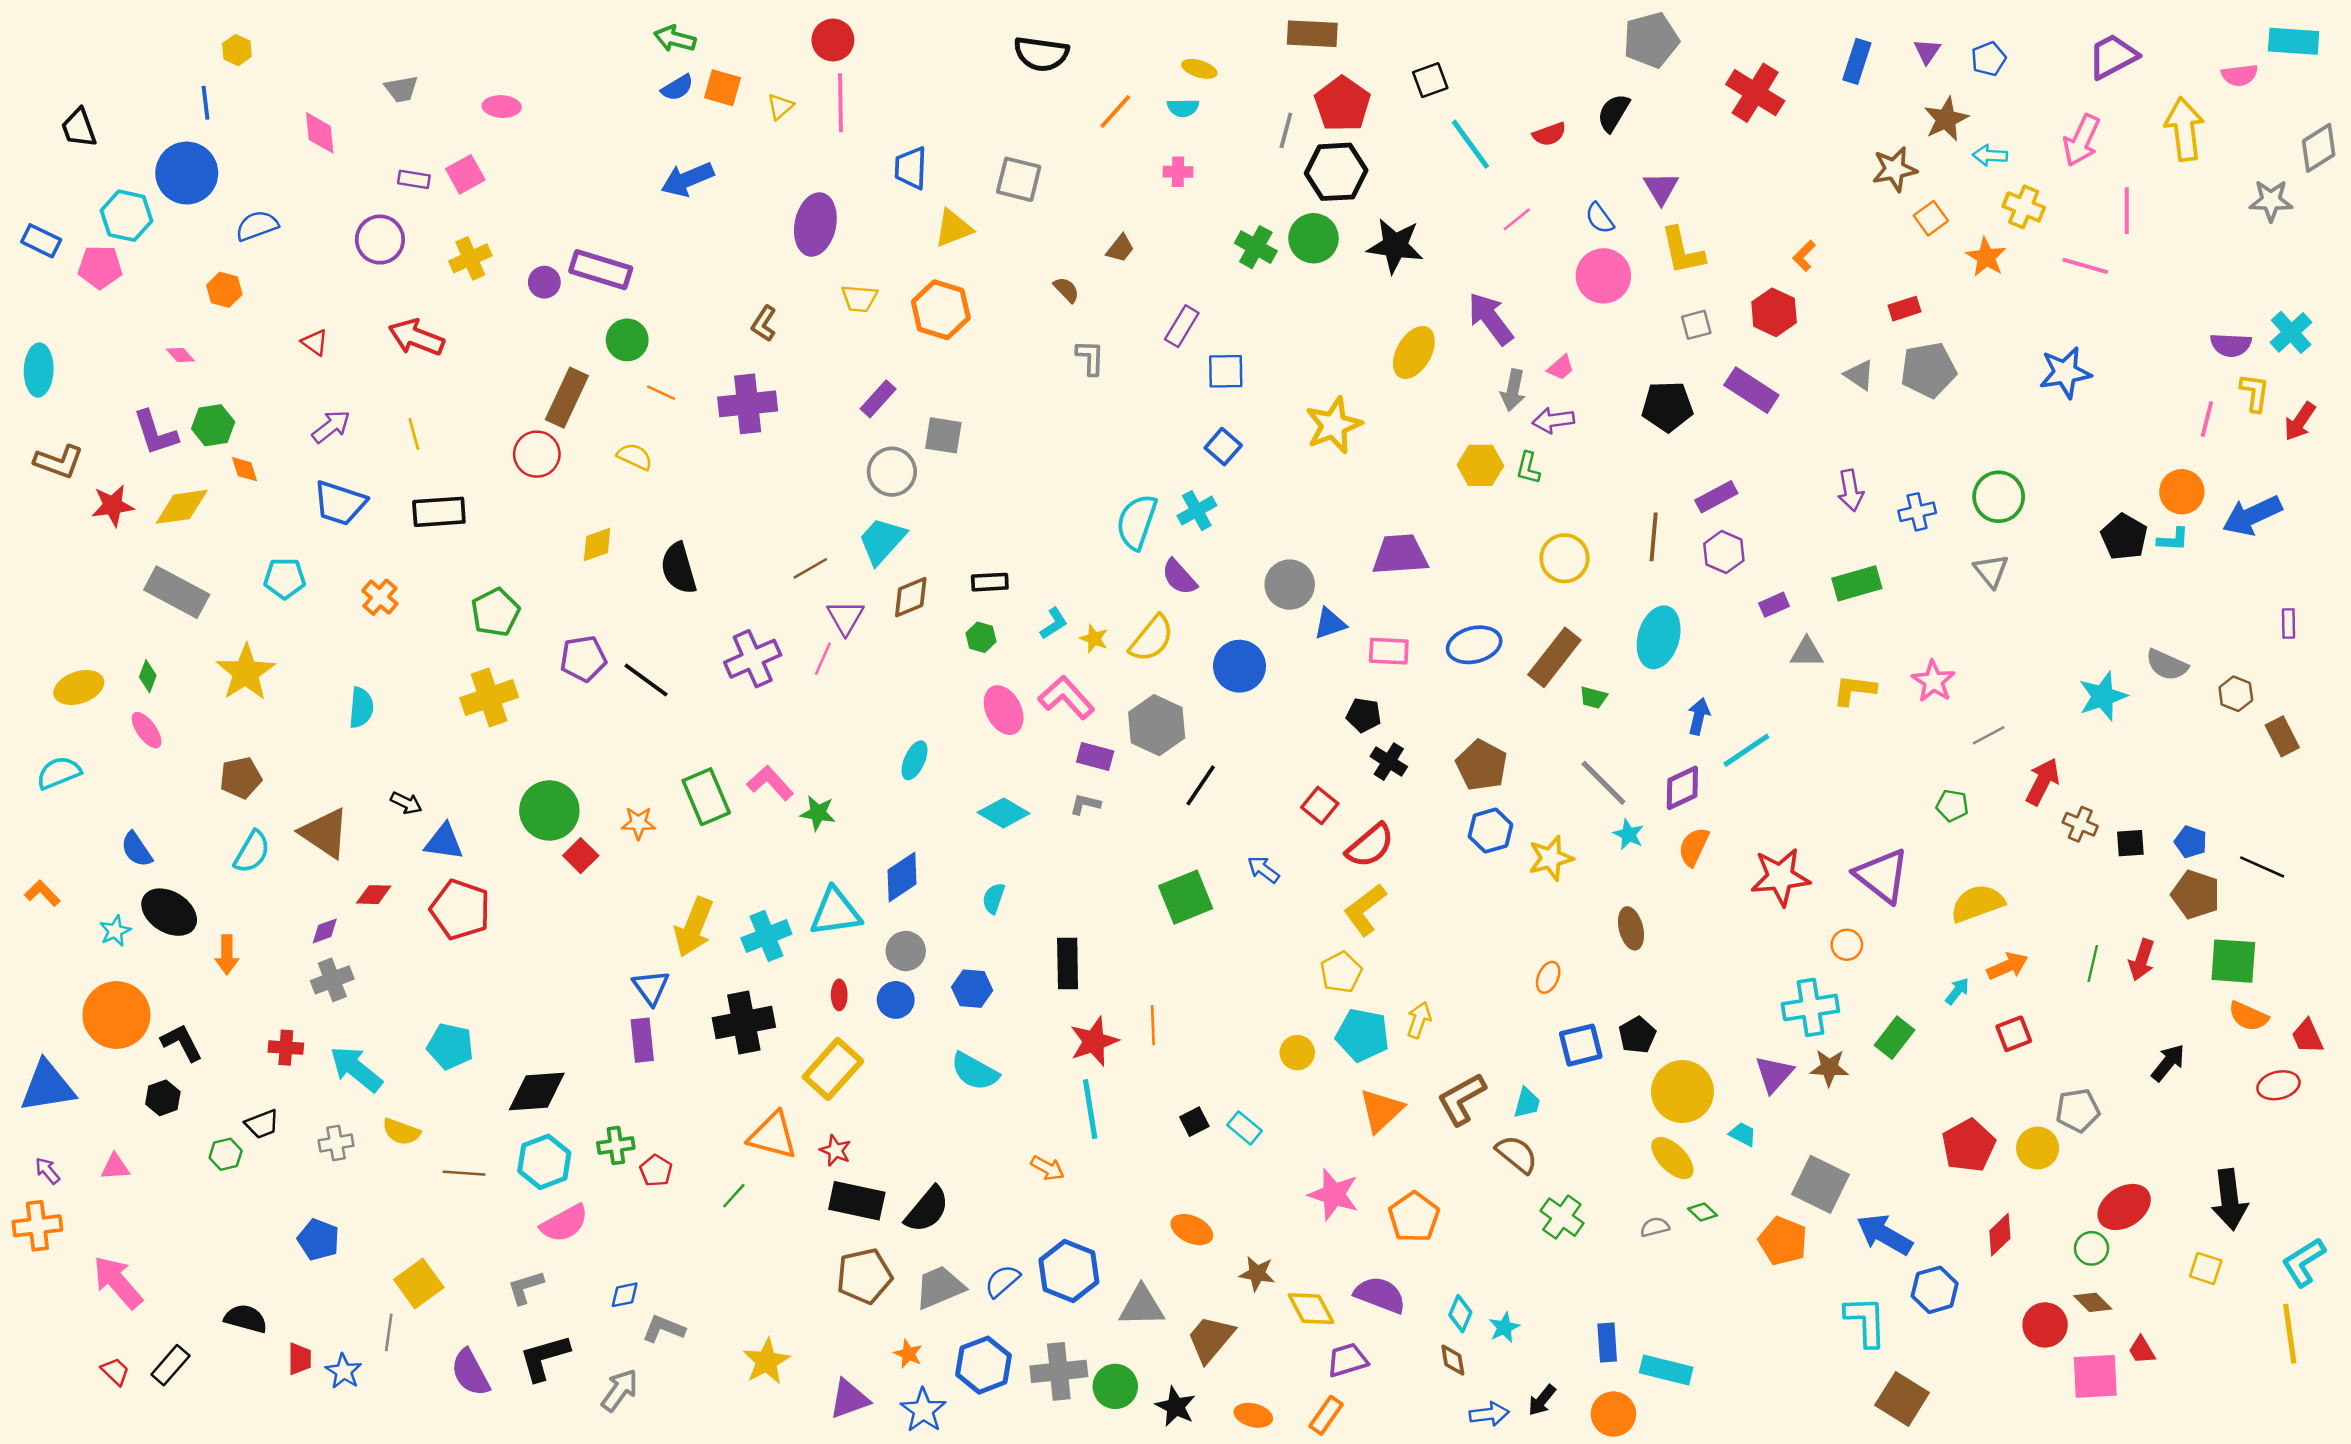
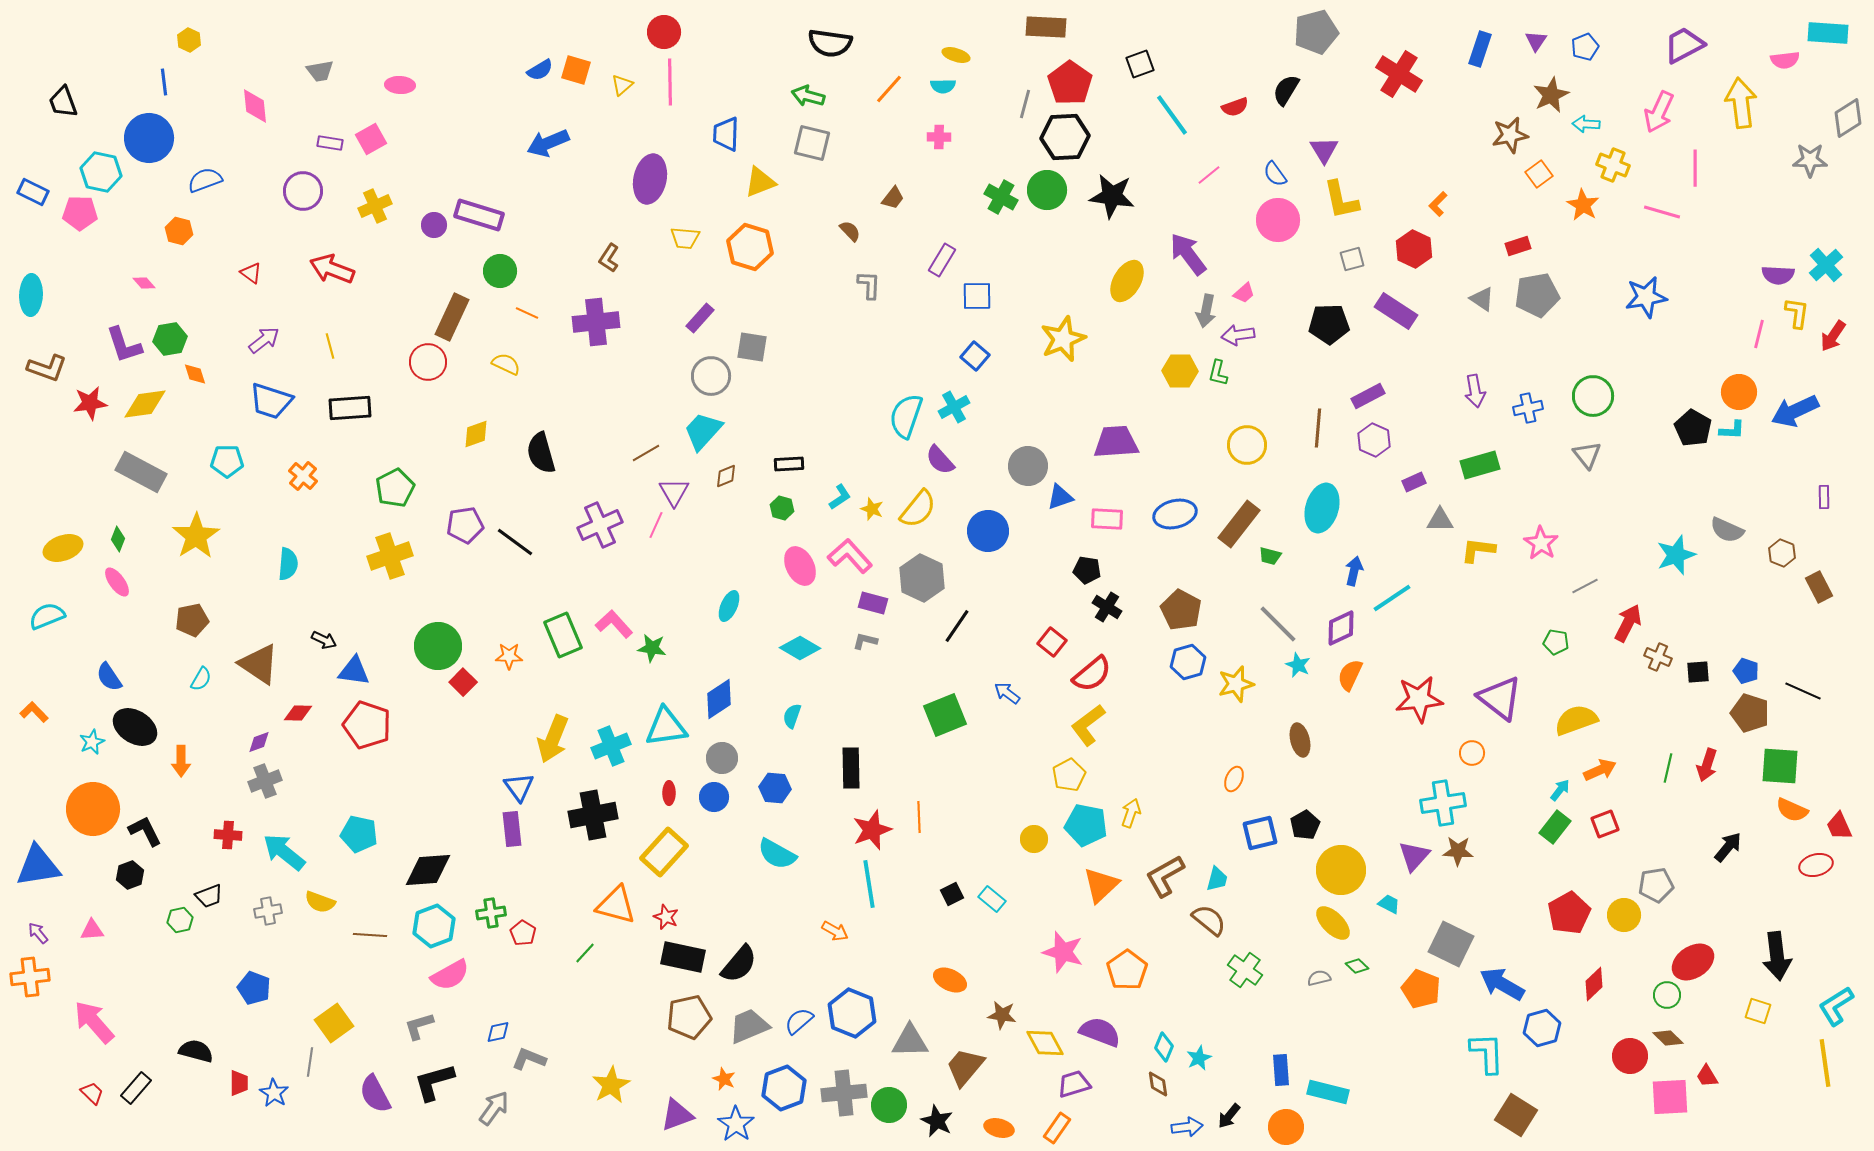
green arrow: (675, 39) -> (808, 96), moved
brown diamond: (911, 597) -> (726, 476), size x0.7
cyan semicircle: (252, 852) -> (201, 679), size x0.7
green rectangle: (1895, 1038) -> (1555, 827), moved

